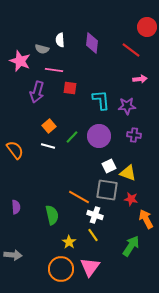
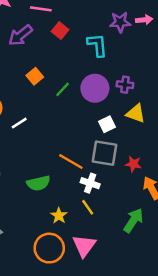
red square: (70, 88) -> (60, 31), turned 32
purple arrow: (37, 92) -> (20, 35), turned 35
purple star: (127, 106) -> (120, 22), moved
purple cross: (134, 135) -> (125, 85), moved
white line: (48, 146) -> (19, 123), moved, turned -48
yellow triangle: (128, 173) -> (136, 113), moved
green semicircle: (52, 215) -> (38, 183), turned 90

